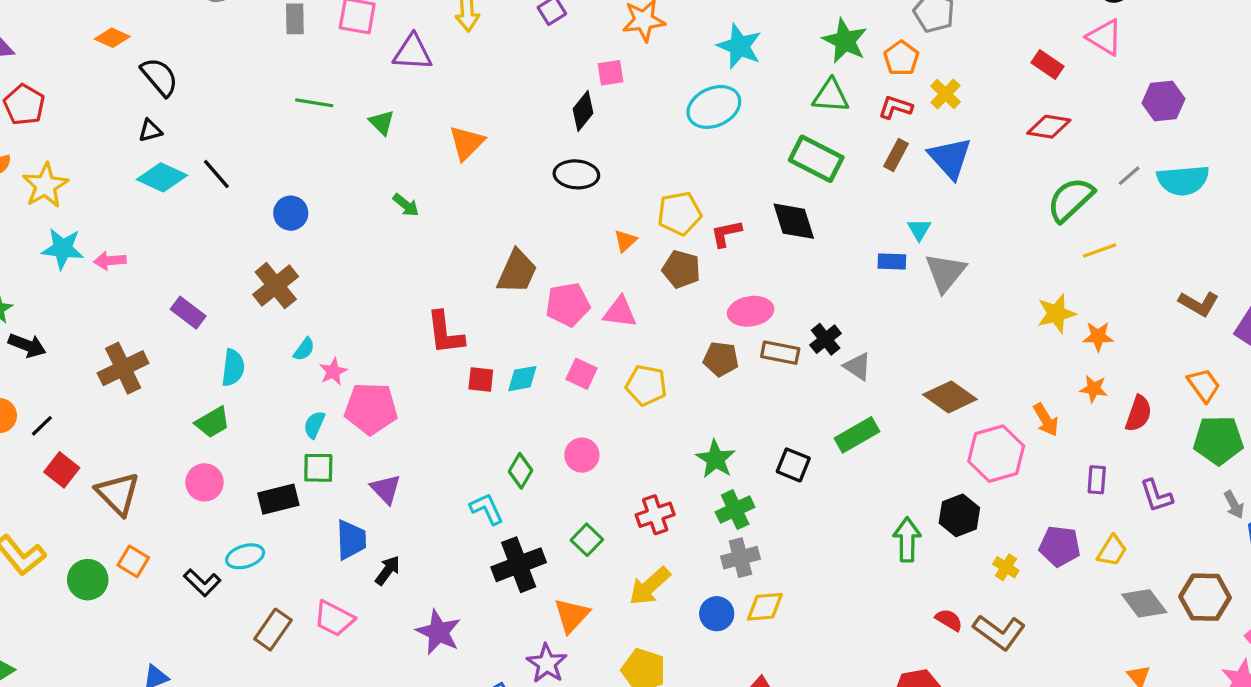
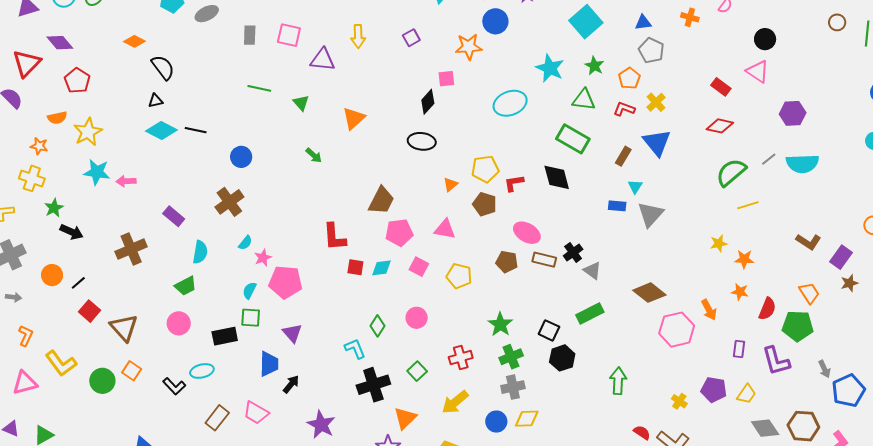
green star: (845, 41) -> (594, 66), size x0.7
cyan star: (739, 46) -> (550, 68), moved
brown rectangle: (896, 155) -> (623, 156), moved
black line: (216, 174) -> (196, 130), turned -40
pink pentagon: (568, 305) -> (399, 233), moved
pink ellipse: (751, 311) -> (527, 233), turned 36
yellow star: (1056, 313) -> (719, 243), size x0.7
green pentagon: (1218, 440) -> (798, 326), moved
purple L-shape: (1156, 496) -> (776, 361), size x1.4
black hexagon: (959, 515) -> (562, 358), moved

